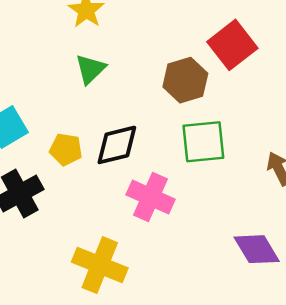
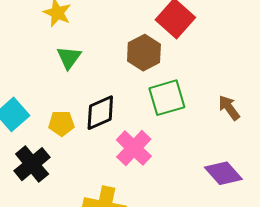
pink cross: (151, 197) -> (134, 148), turned 30

